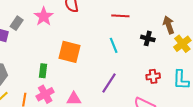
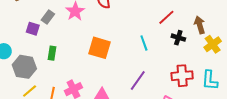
red line: (120, 16) -> (166, 17), moved, turned -48
green rectangle: (43, 71) -> (52, 53), moved
red cross: (153, 76) -> (182, 76), size x1.5

